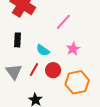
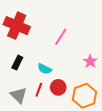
black rectangle: (18, 40) -> (17, 63), turned 32
pink star: (73, 49) -> (90, 61), moved

